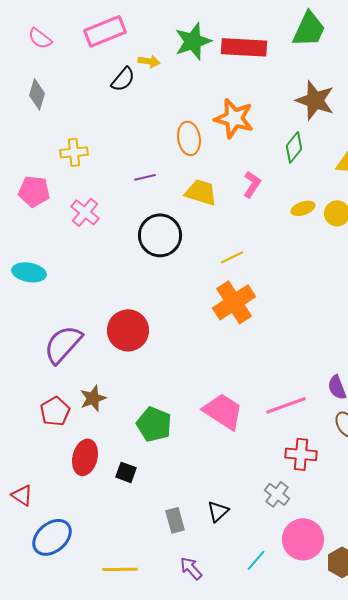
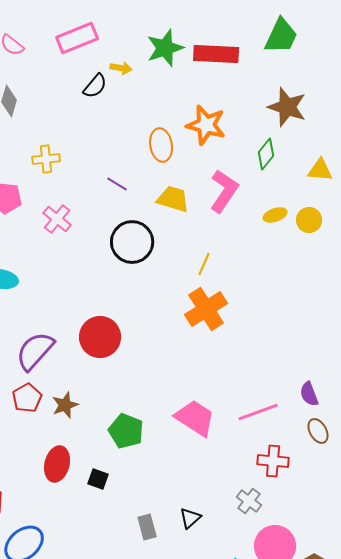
purple line: (145, 177) -> (117, 184), turned 45
pink L-shape: (252, 184) -> (224, 191), size x1.6
yellow line: (232, 257) -> (204, 264), turned -40
red pentagon: (55, 411) -> (27, 398), moved

